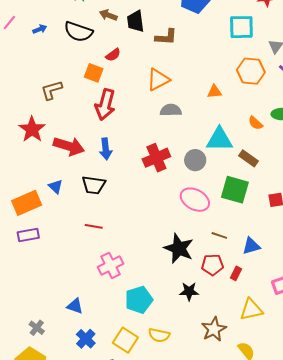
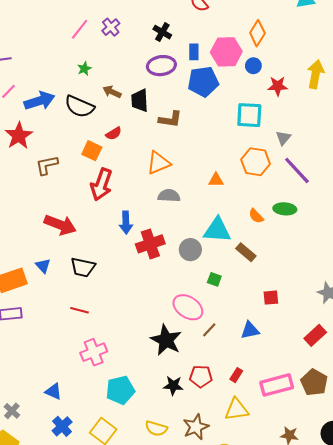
blue arrow: (40, 29) -> (39, 101), size x2.0
red star: (32, 129) -> (19, 136), moved
blue arrow: (106, 149) -> (126, 223), moved
green square: (235, 190) -> (214, 279), moved, size x0.5
pink ellipse: (195, 200) -> (188, 307), moved
brown line: (219, 235) -> (209, 330), turned -70
blue triangle: (251, 246) -> (250, 330), moved
red pentagon: (212, 265) -> (201, 376), moved
red rectangle: (236, 273) -> (236, 375), moved
yellow semicircle: (159, 335) -> (156, 428), moved

